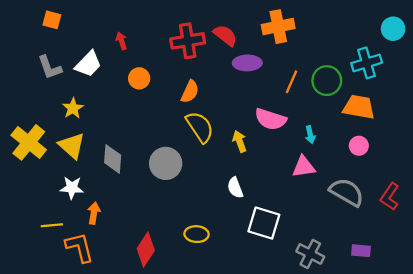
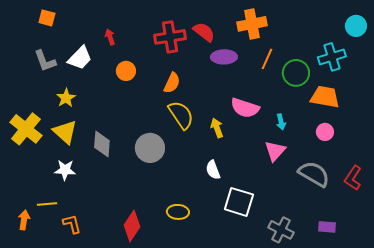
orange line: (291, 82) -> (267, 59), moved
pink triangle: (304, 167) -> (275, 151), turned -40
orange arrow: (94, 213) -> (24, 220), moved
orange L-shape: (79, 247) -> (72, 224), size x0.7

